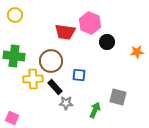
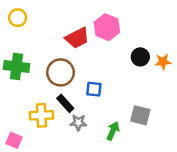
red trapezoid: (65, 32) -> (77, 38), turned -35
black circle: (107, 42) -> (140, 57), moved
yellow cross: (33, 79) -> (41, 115), moved

